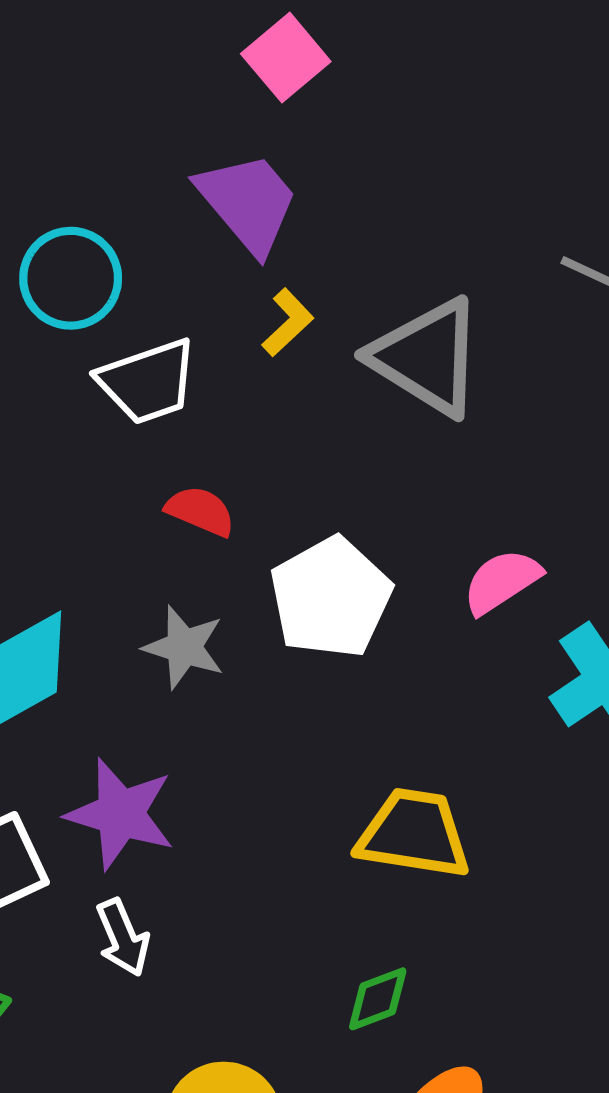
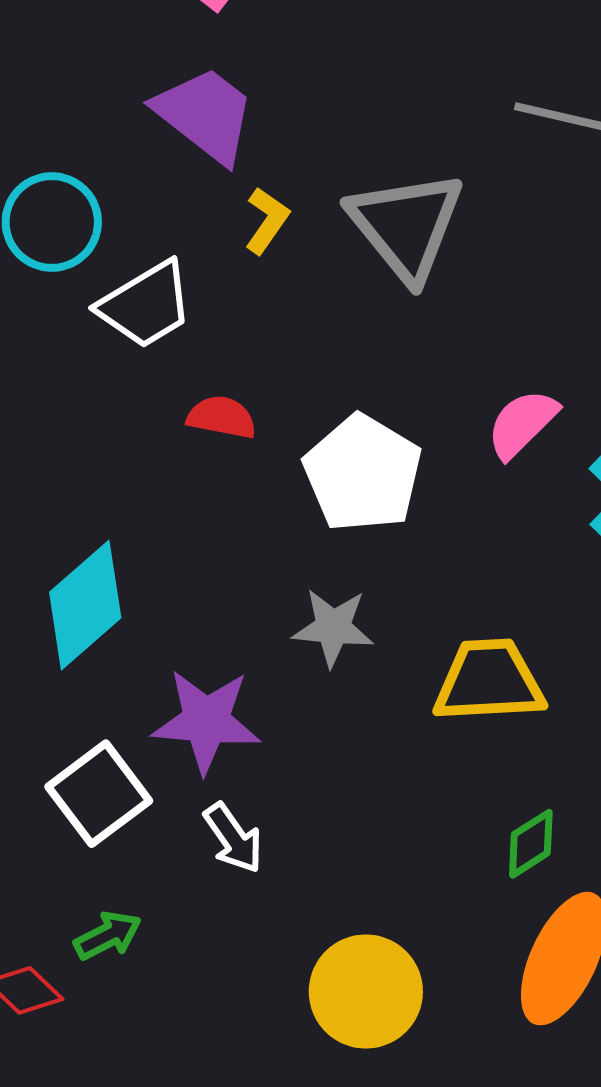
gray triangle: (427, 357) -> (406, 226), turned 31
gray star: (184, 647) -> (333, 627), moved
green diamond: (378, 999) -> (531, 844), moved

